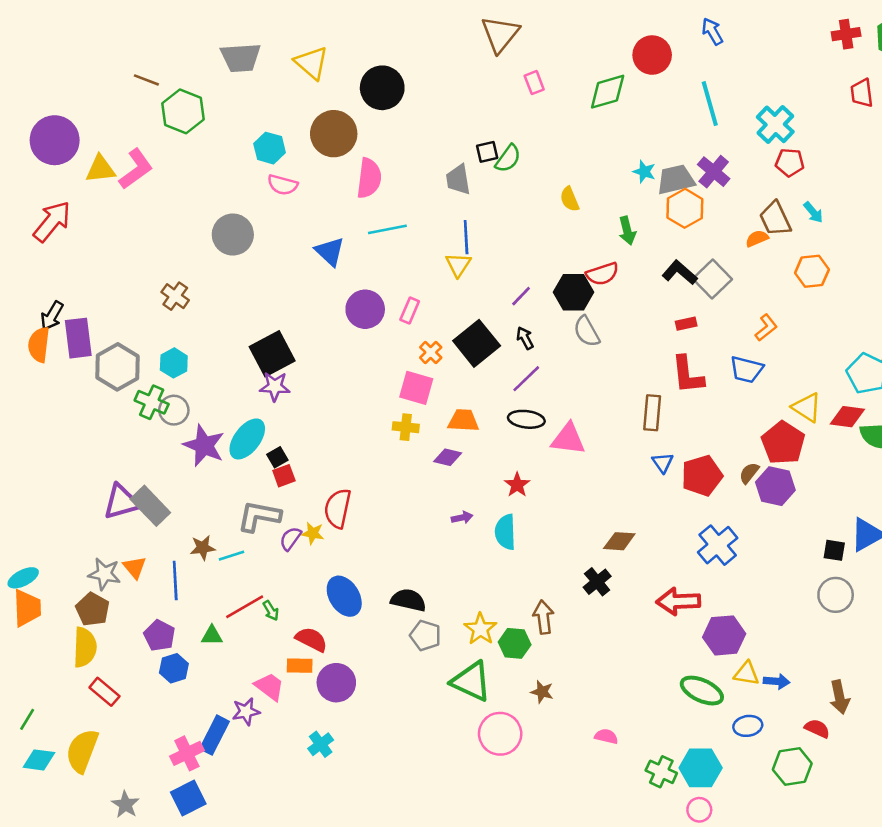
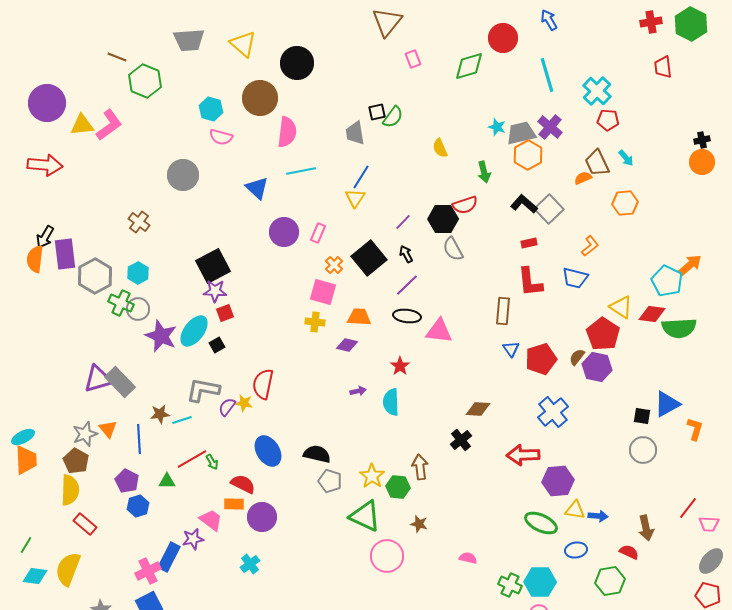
red arrow: (52, 221) -> (45, 165), turned 56
blue line: (466, 237) -> (361, 177), turned 35
red square: (284, 476) -> (225, 313), moved
gray star: (104, 574) -> (85, 434), turned -30

